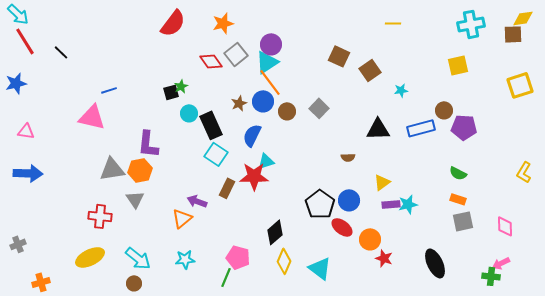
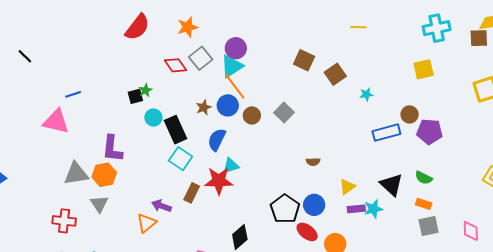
black triangle: (378, 129) -> (391, 185), moved, turned 45

